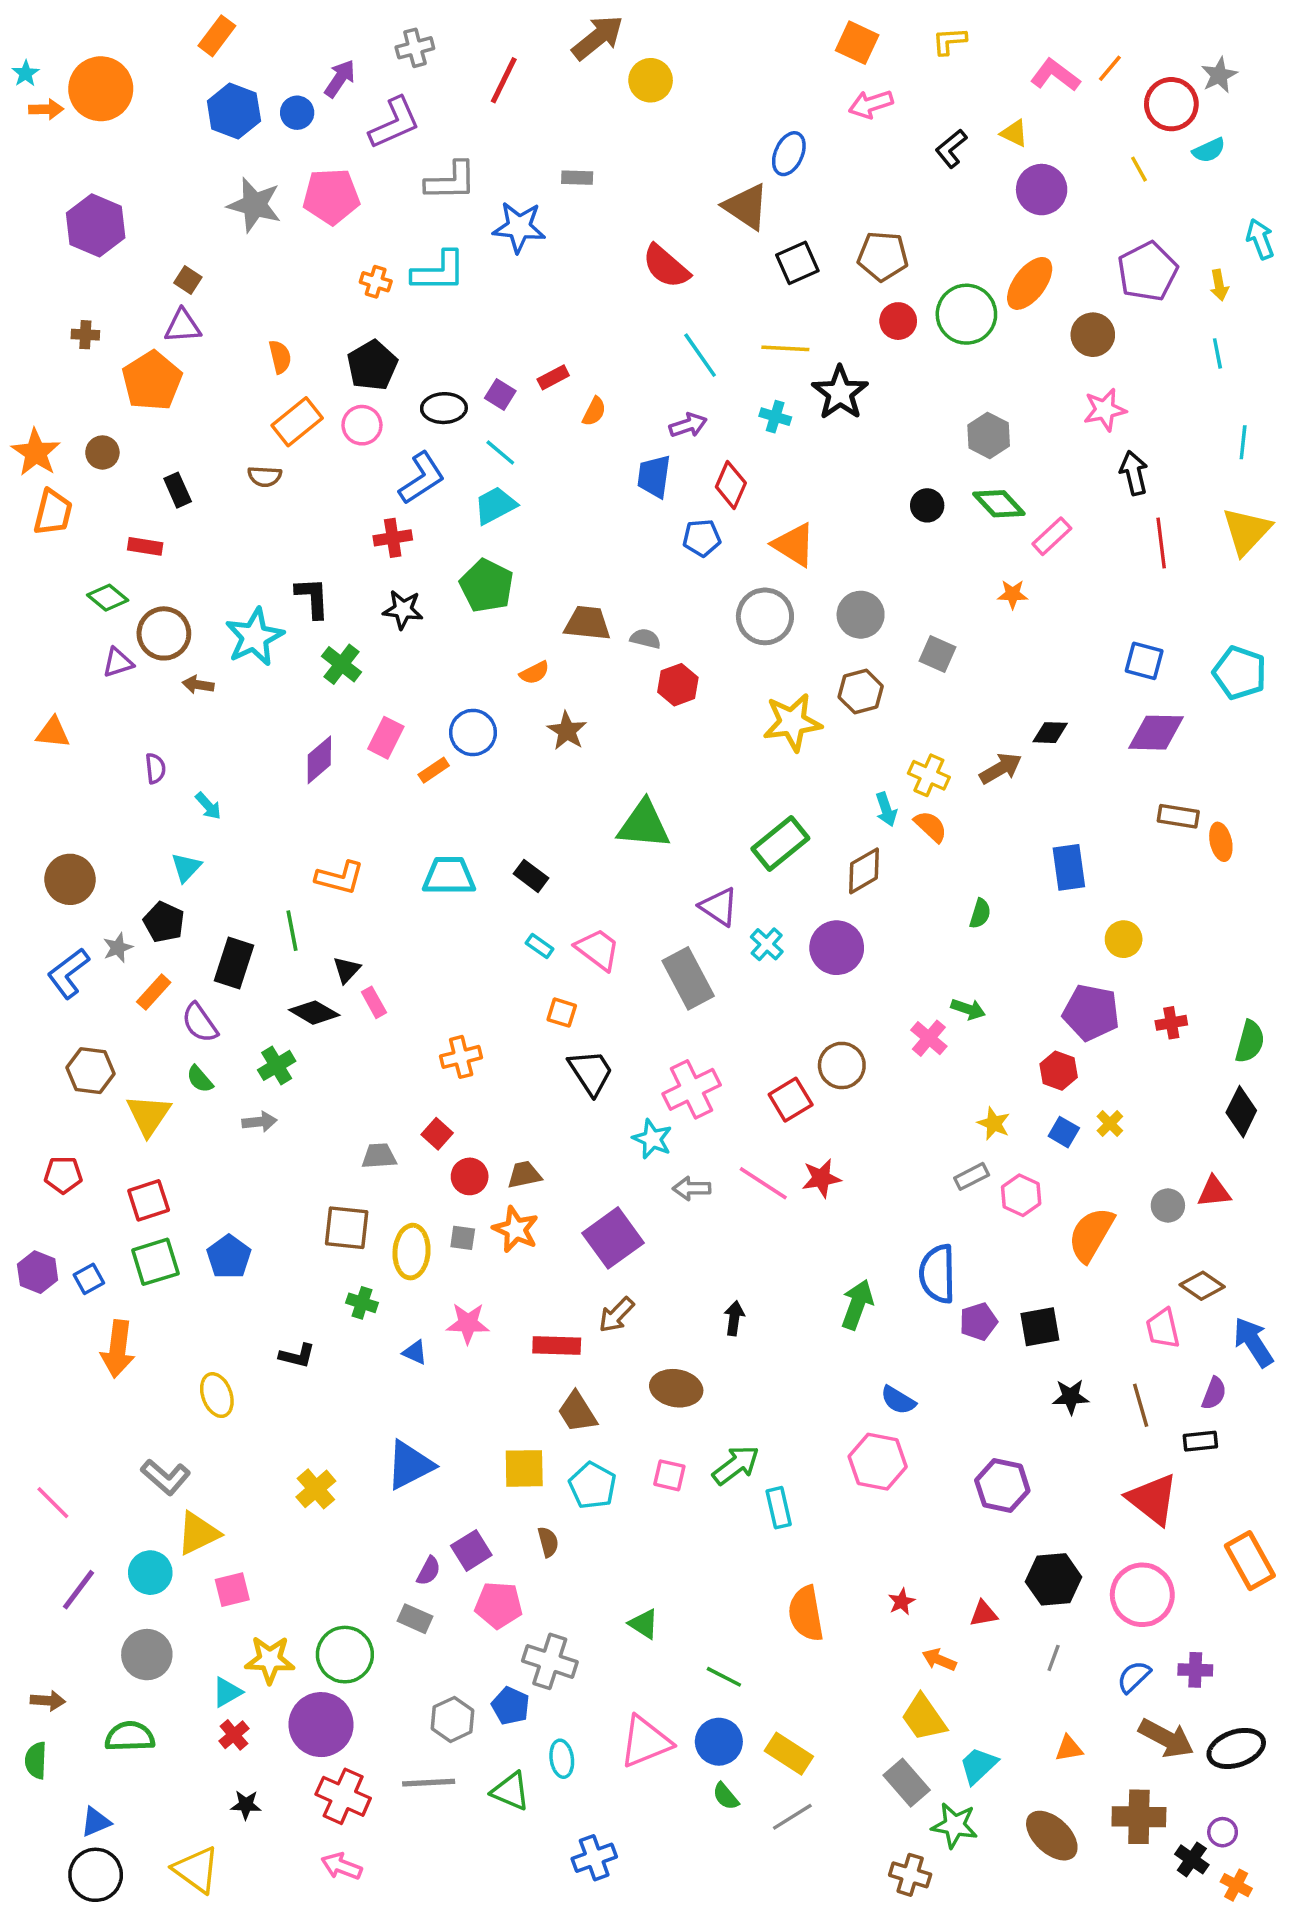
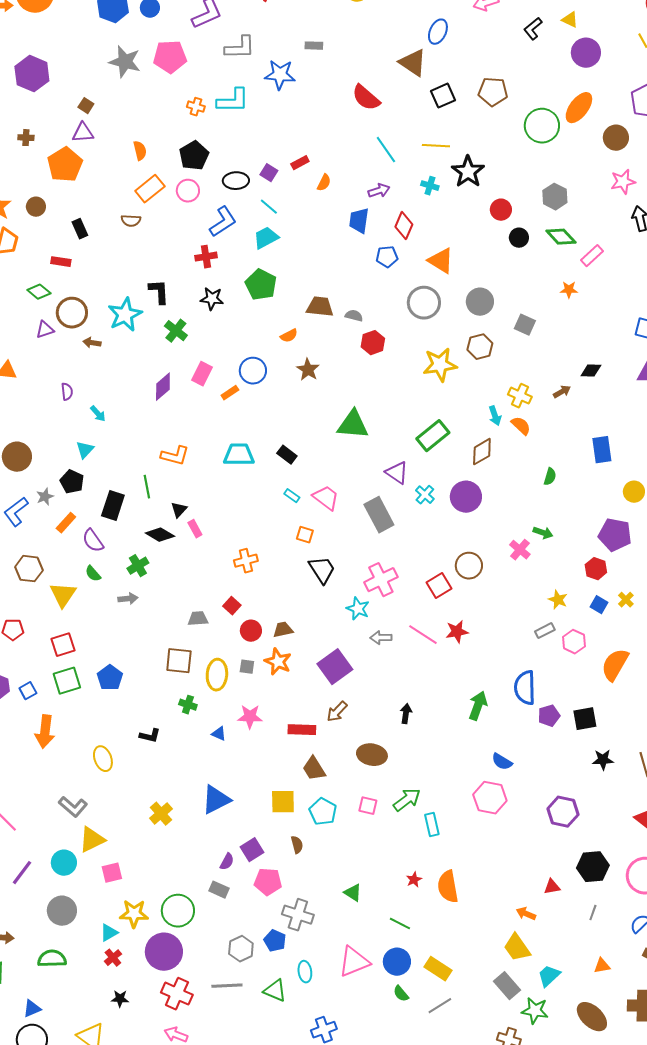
red circle: (898, 321) -> (501, 210), moved
brown arrow: (1001, 768) -> (562, 392), size x0.7
red star: (902, 1602) -> (414, 880), moved

